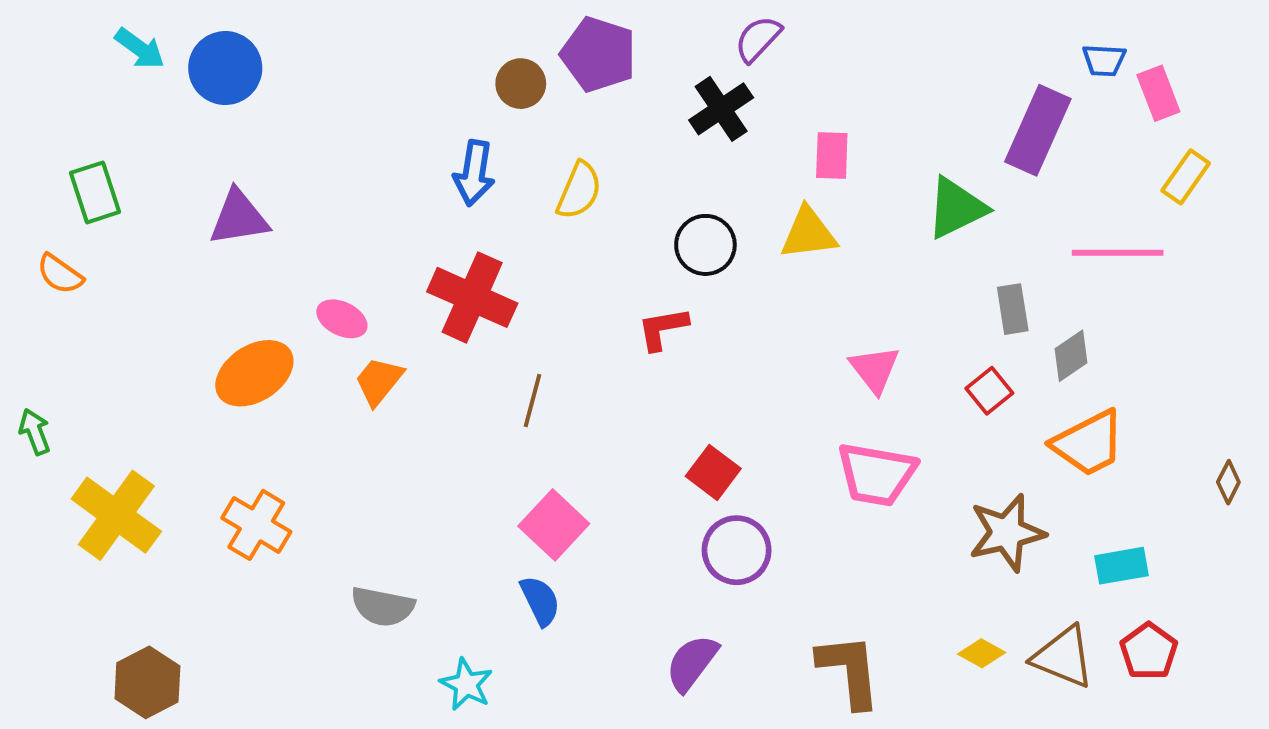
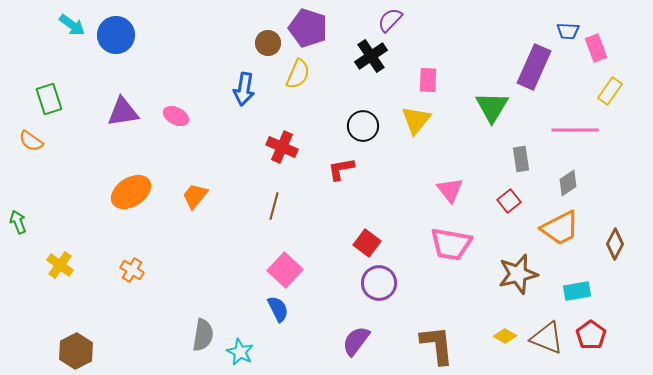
yellow semicircle: (579, 190) -> (298, 74), moved
green triangle: (956, 208) -> (492, 107), turned -33
yellow triangle: (809, 233) -> (416, 120), turned -44
red cross: (472, 297) -> (282, 147), moved, size x0.7
pink ellipse: (342, 319) -> (176, 116), moved
gray diamond: (1071, 356) -> (568, 183), moved
brown diamond: (1228, 482) -> (615, 244), moved, size x1.4
yellow cross: (116, 515) -> (60, 265), size x0.6
orange cross: (256, 525) -> (132, 270), size x0.7
gray semicircle: (383, 607) -> (203, 335), moved, turned -92

